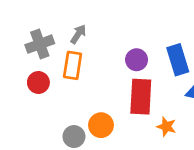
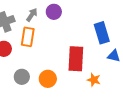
purple circle: (137, 60) -> (54, 12), moved
gray circle: (74, 137) -> (22, 77), moved

